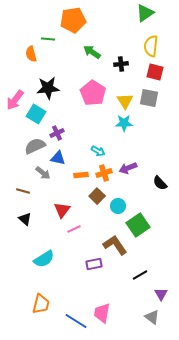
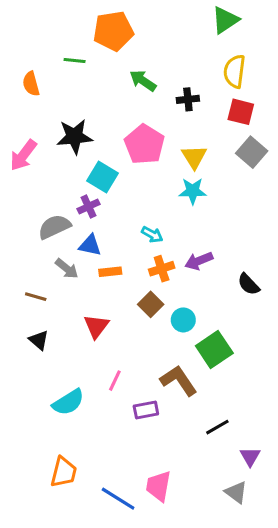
orange semicircle: (31, 54) -> (31, 84), moved
gray square: (149, 98) -> (252, 152), moved, turned 30
cyan square: (36, 114) -> (102, 177), moved
orange rectangle: (81, 175) -> (110, 272), moved
pink line: (74, 229) -> (115, 381), moved, turned -40

